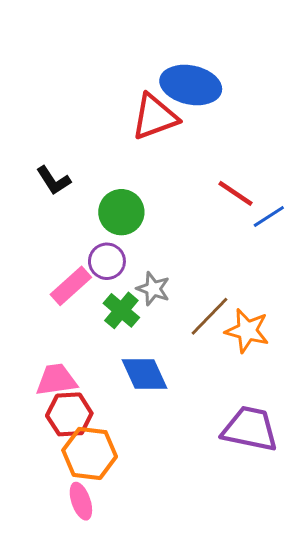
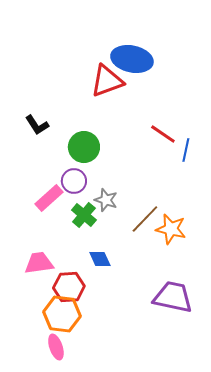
blue line: (269, 216) -> (186, 150), turned -45
blue diamond: (144, 374) -> (100, 259), size x0.7
red hexagon: (69, 414) -> (69, 287), moved

